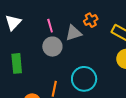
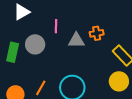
gray circle: (52, 47) -> (35, 44), moved

